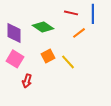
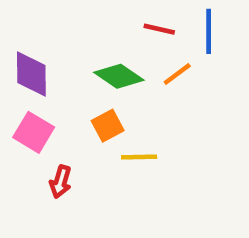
green diamond: (43, 27) -> (119, 76), moved
yellow line: (68, 62) -> (139, 157), moved, turned -49

